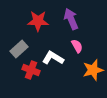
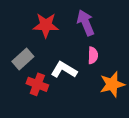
pink semicircle: (77, 46) -> (93, 55), turned 32

